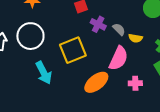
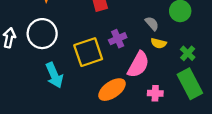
purple cross: (98, 24) -> (118, 39), moved, turned 35
gray semicircle: (119, 29) -> (152, 23), moved

